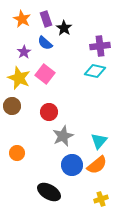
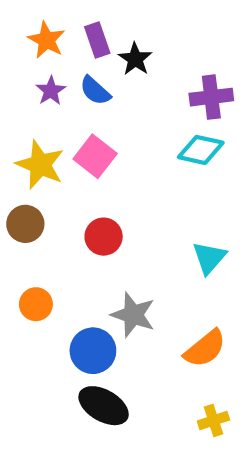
purple star: (24, 52) -> (51, 91), moved
gray star: (63, 136) -> (133, 315), moved, turned -30
cyan triangle: (99, 141) -> (209, 258), moved
orange circle: (17, 153) -> (36, 304), moved
blue circle: (72, 165) -> (93, 351), moved

